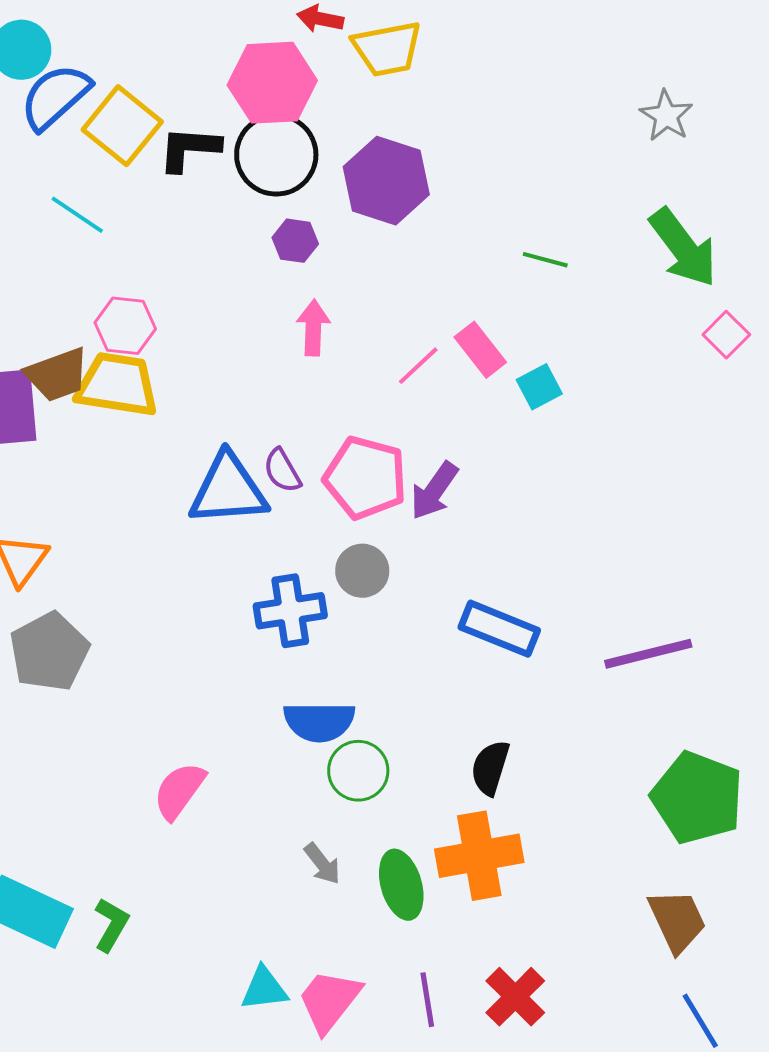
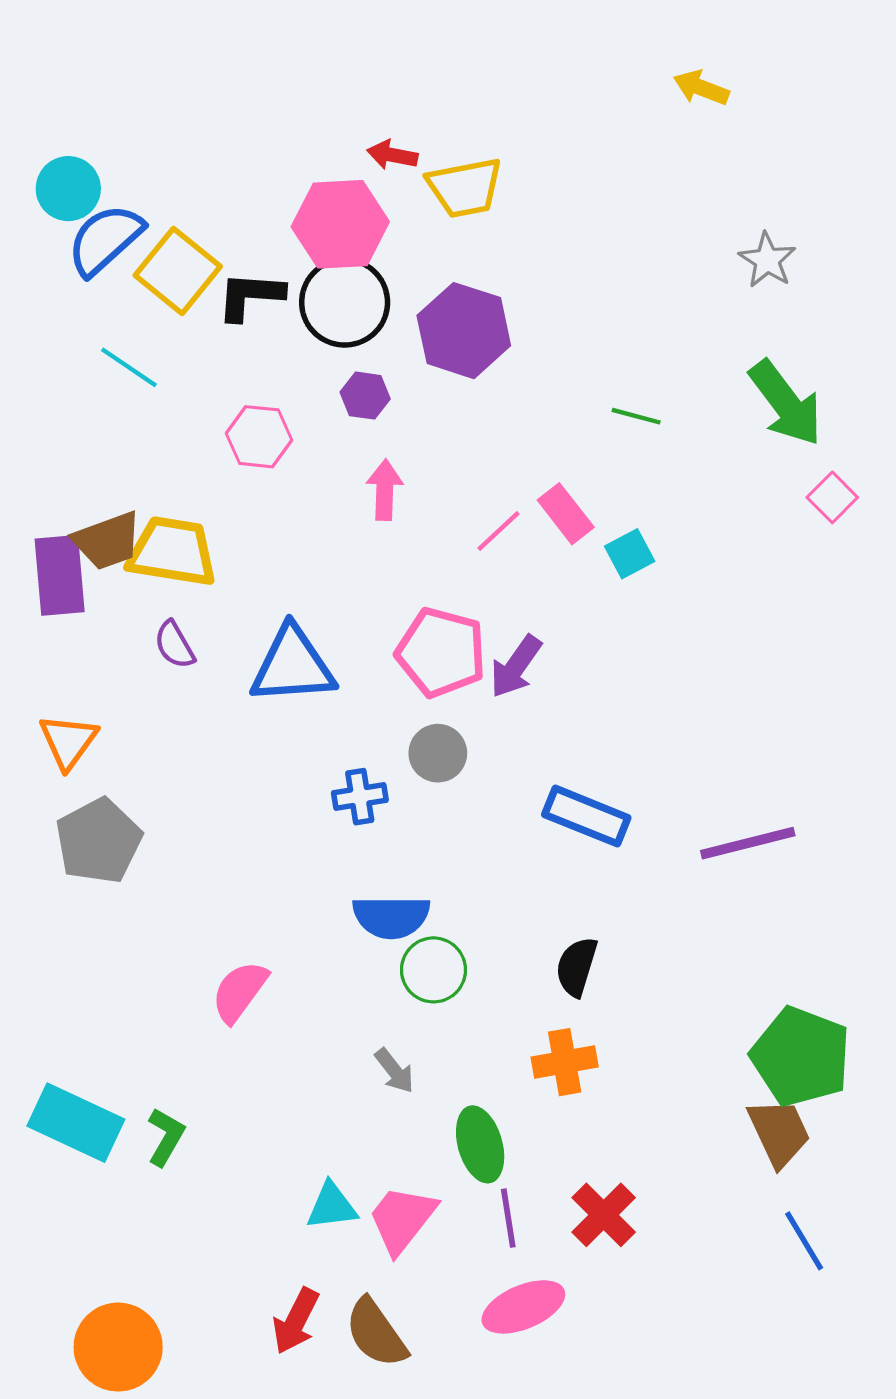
pink hexagon: (125, 326) -> (259, 437), moved
purple semicircle: (282, 471) -> (174, 645), moved
blue cross: (290, 611) -> (360, 797), size x0.7
green pentagon: (697, 798) -> (801, 1057), moved
orange cross: (479, 856) -> (565, 1062), size x0.7
green ellipse: (401, 885) -> (480, 1144), moved

